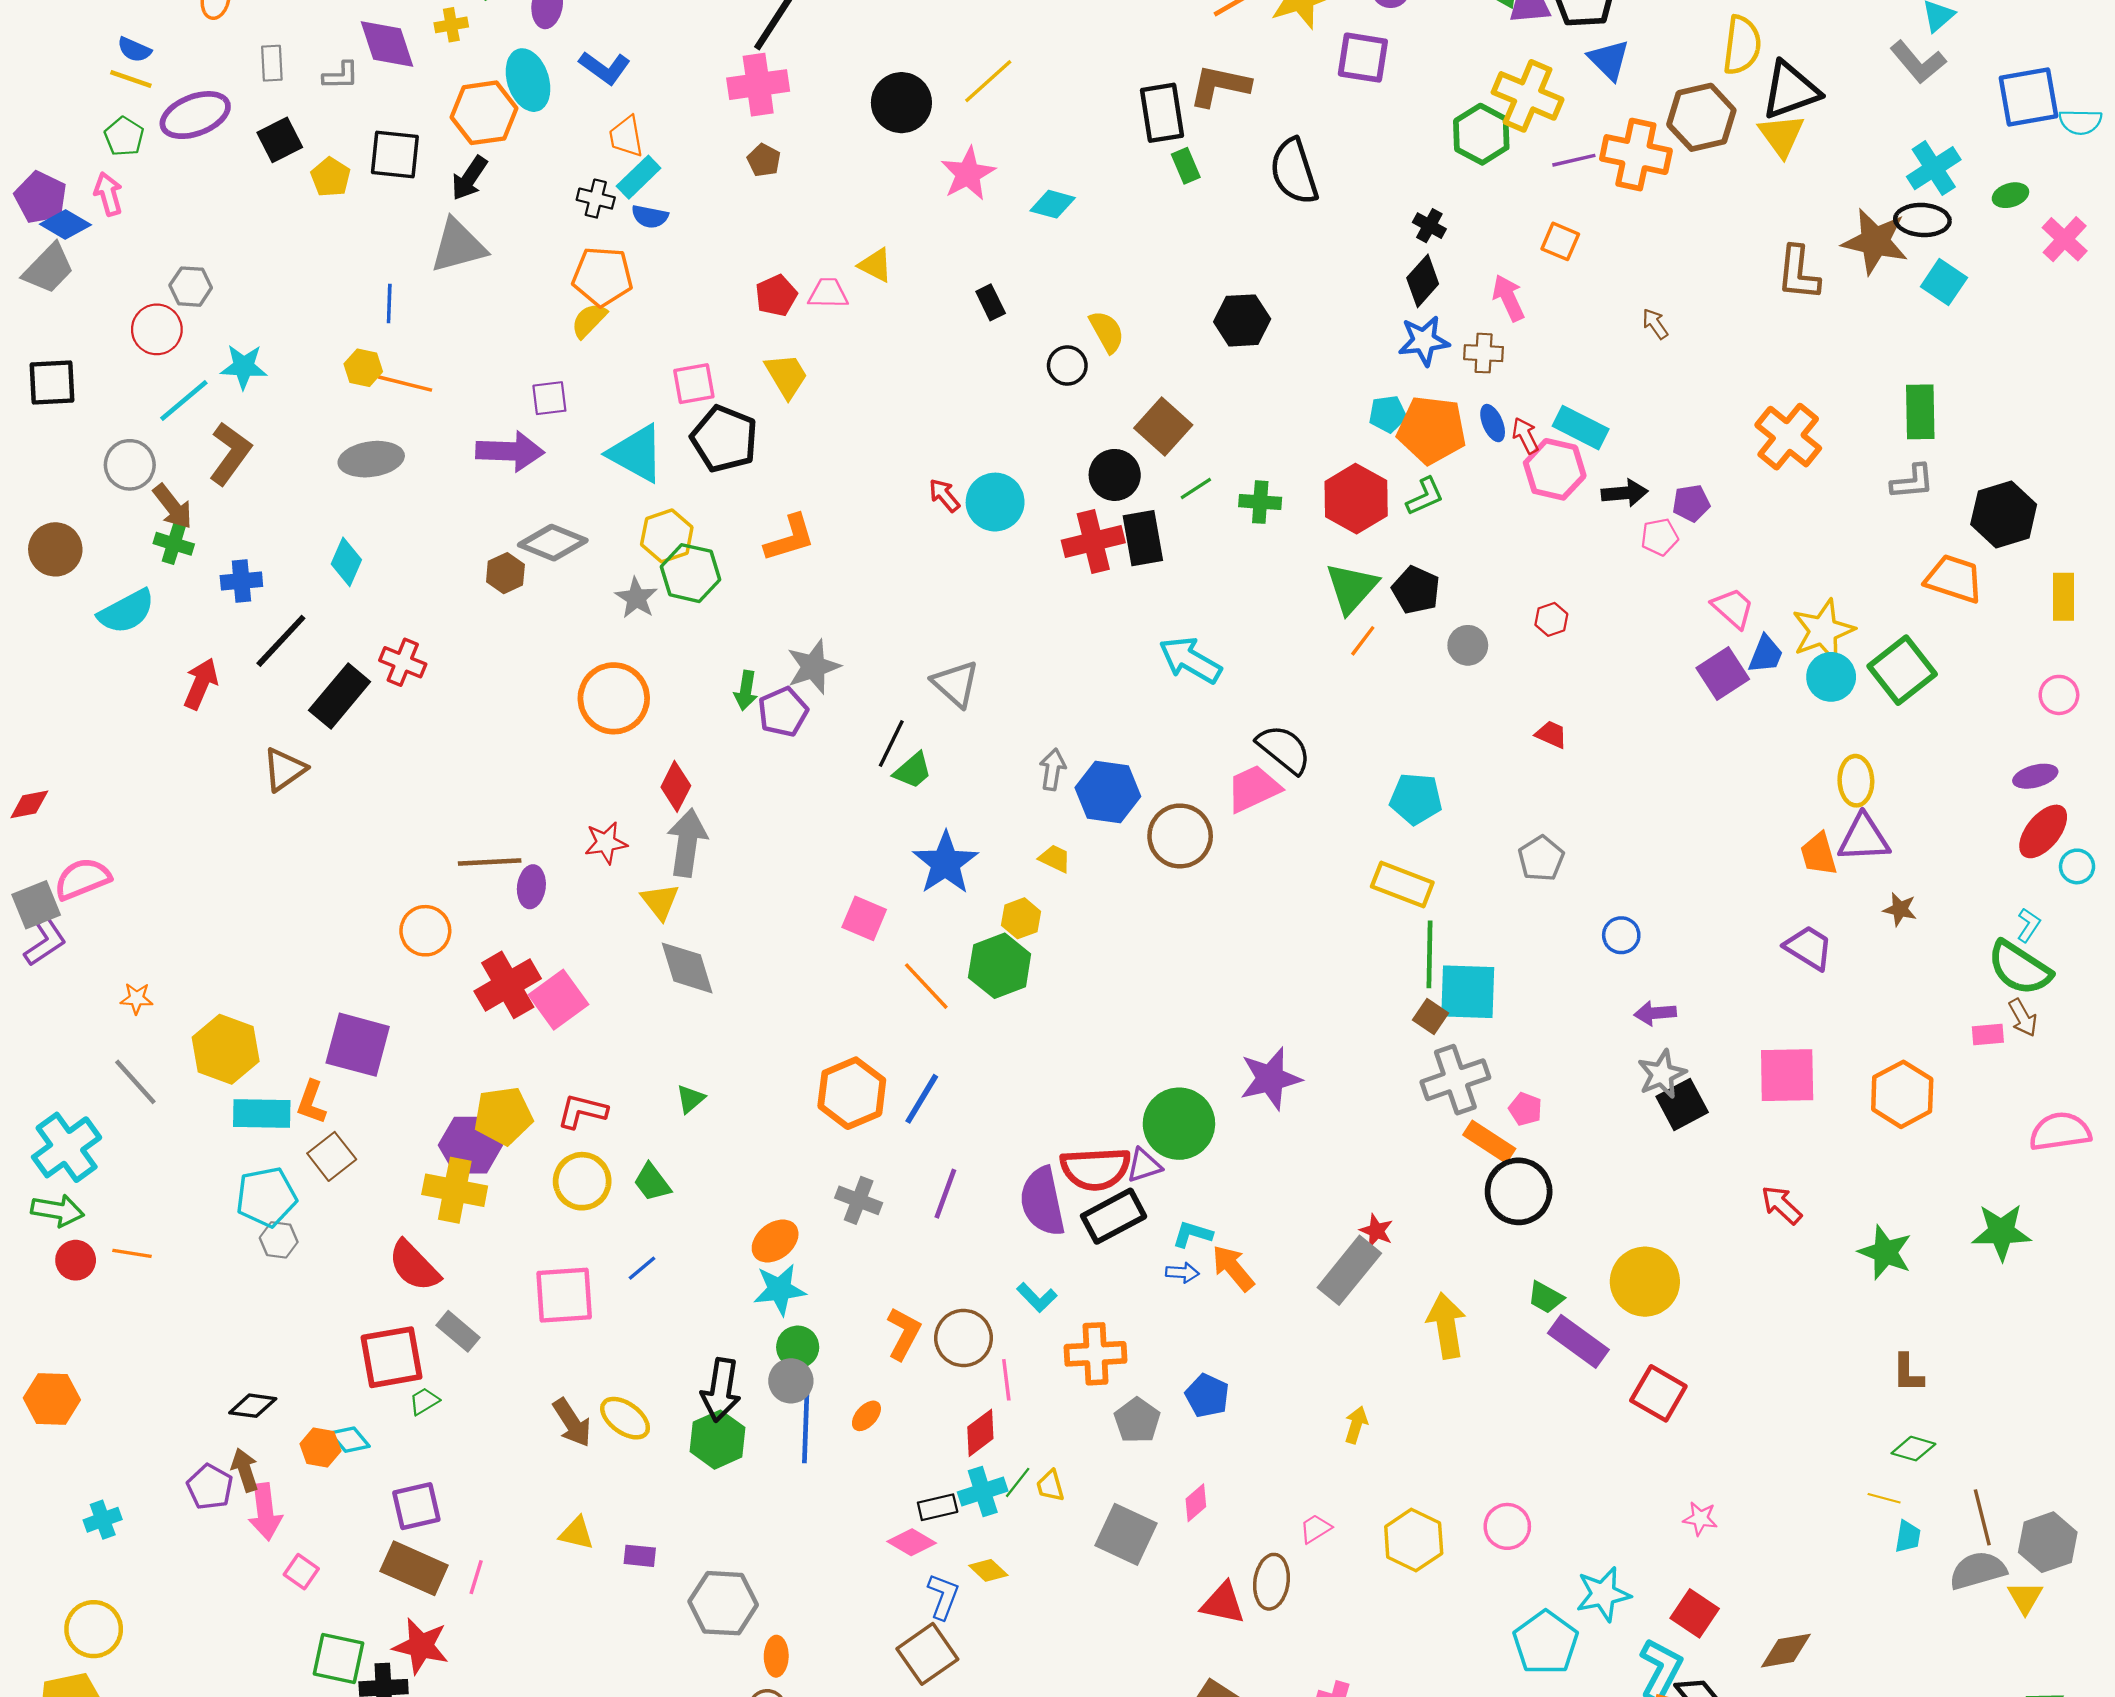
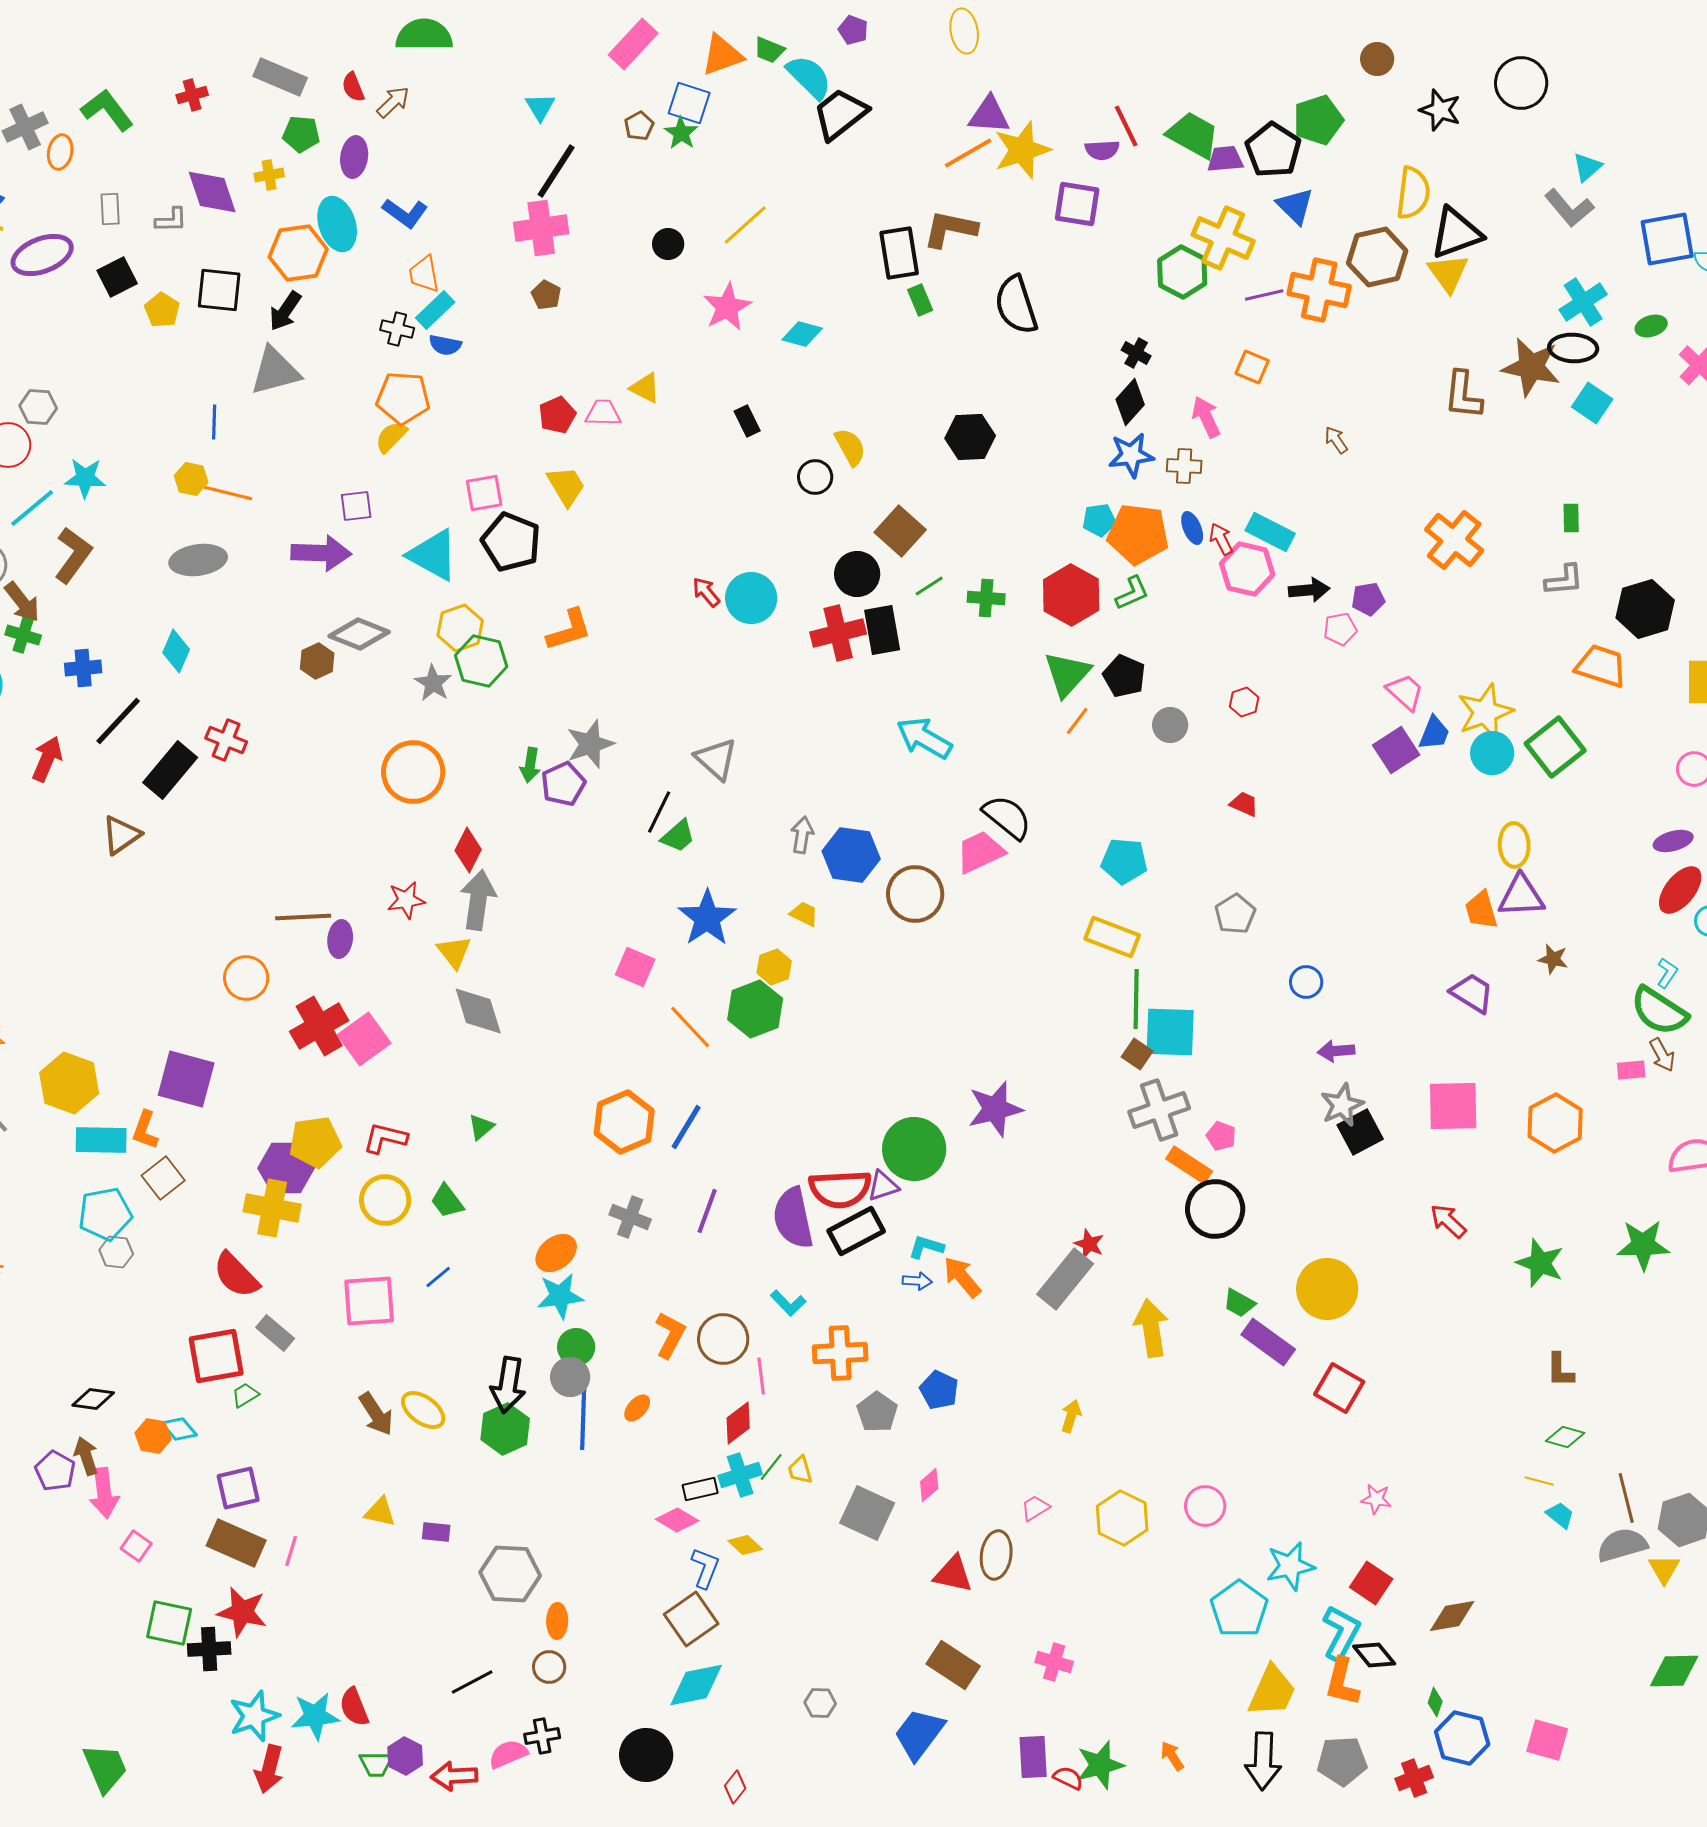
black circle: (901, 103) -> (668, 244), size x0.6
green rectangle: (1920, 412) -> (1571, 518), size x0.6
cyan trapezoid: (1908, 1537) -> (1560, 1515), turned -60

